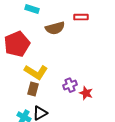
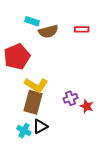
brown semicircle: (55, 28) -> (48, 31), moved
brown rectangle: (33, 89) -> (33, 102), size x1.6

